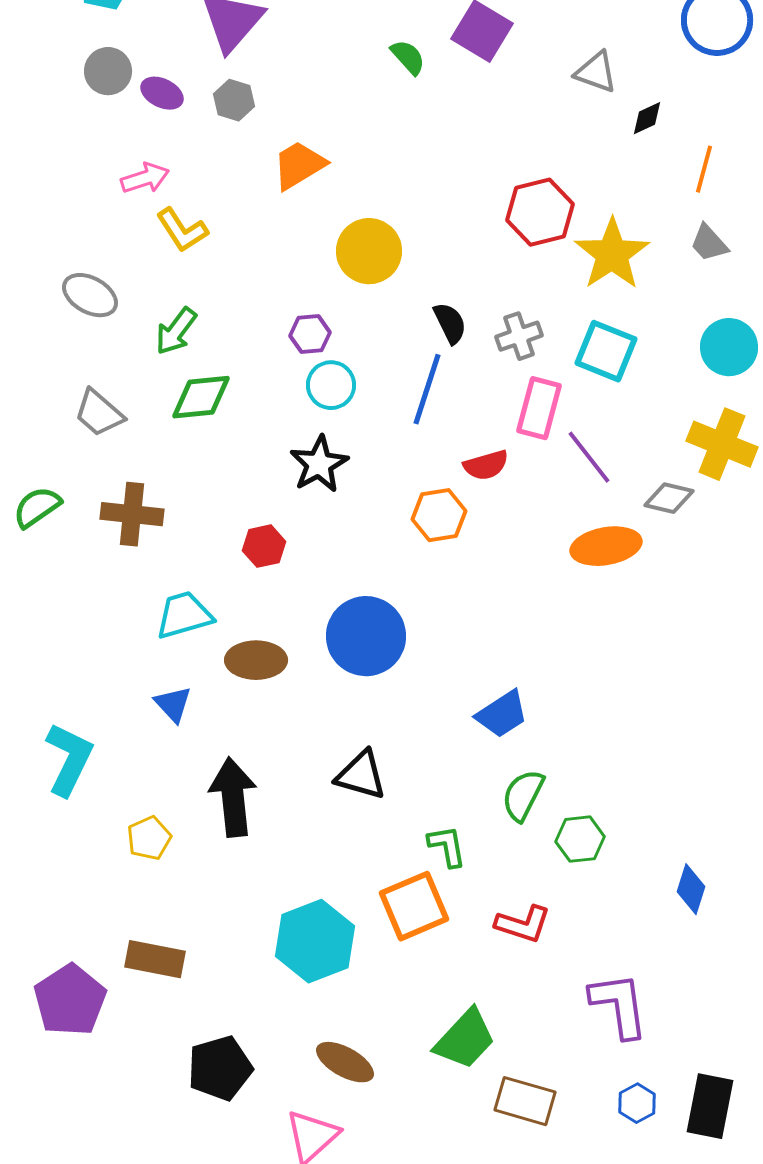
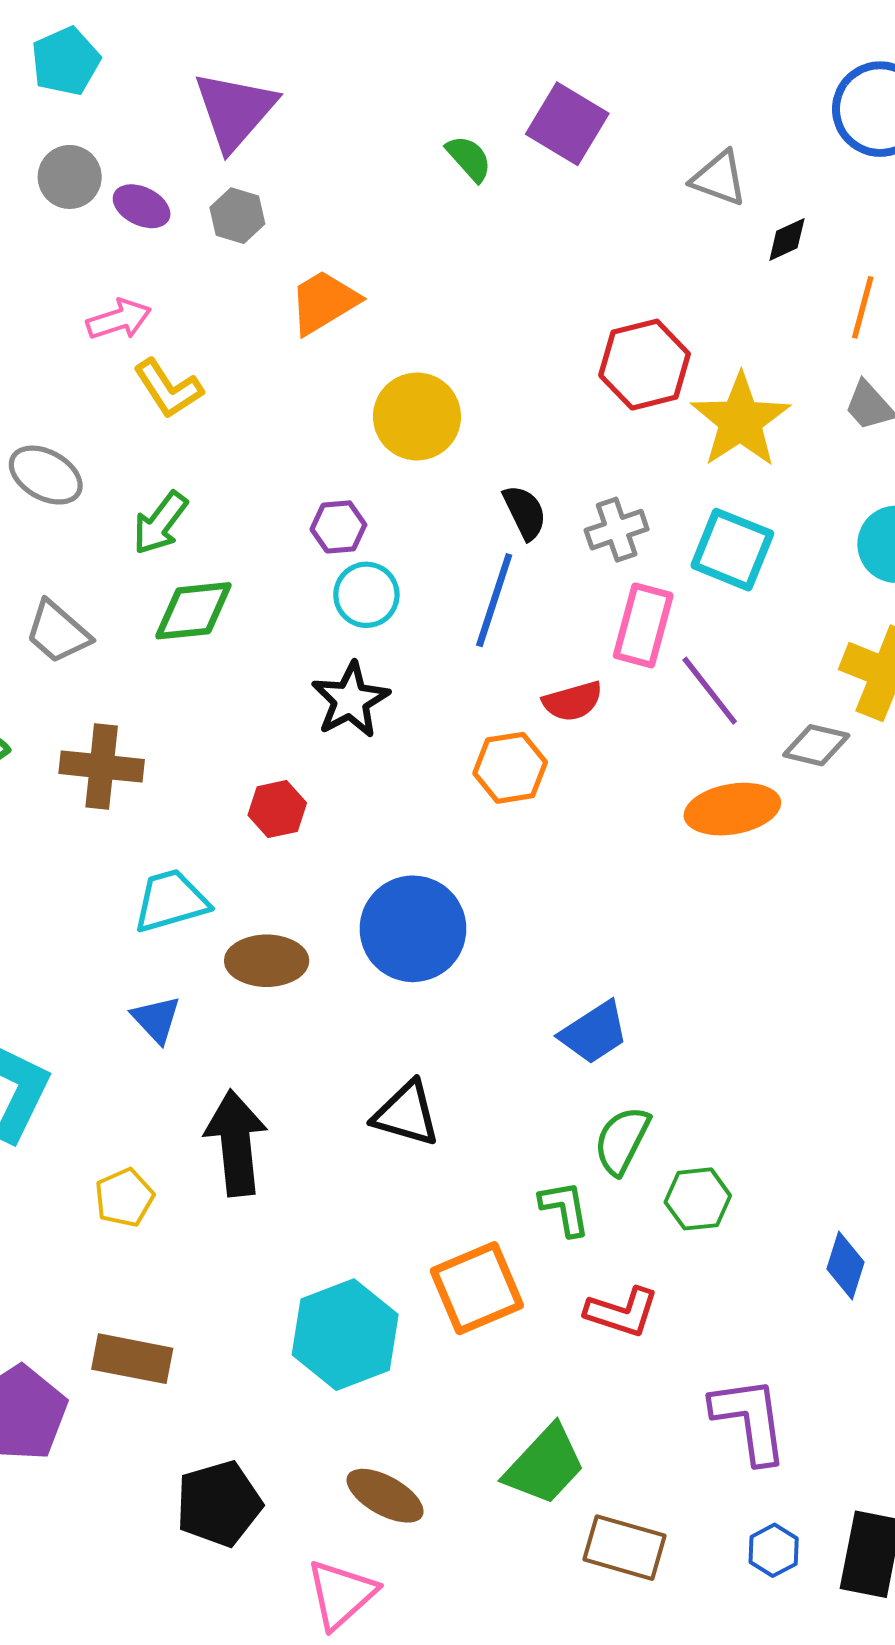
green L-shape: (447, 846) -> (565, 1208), moved

